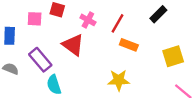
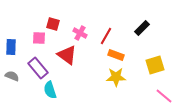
pink square: (35, 19) -> (39, 38), moved
yellow star: (119, 80) -> (116, 77), moved

